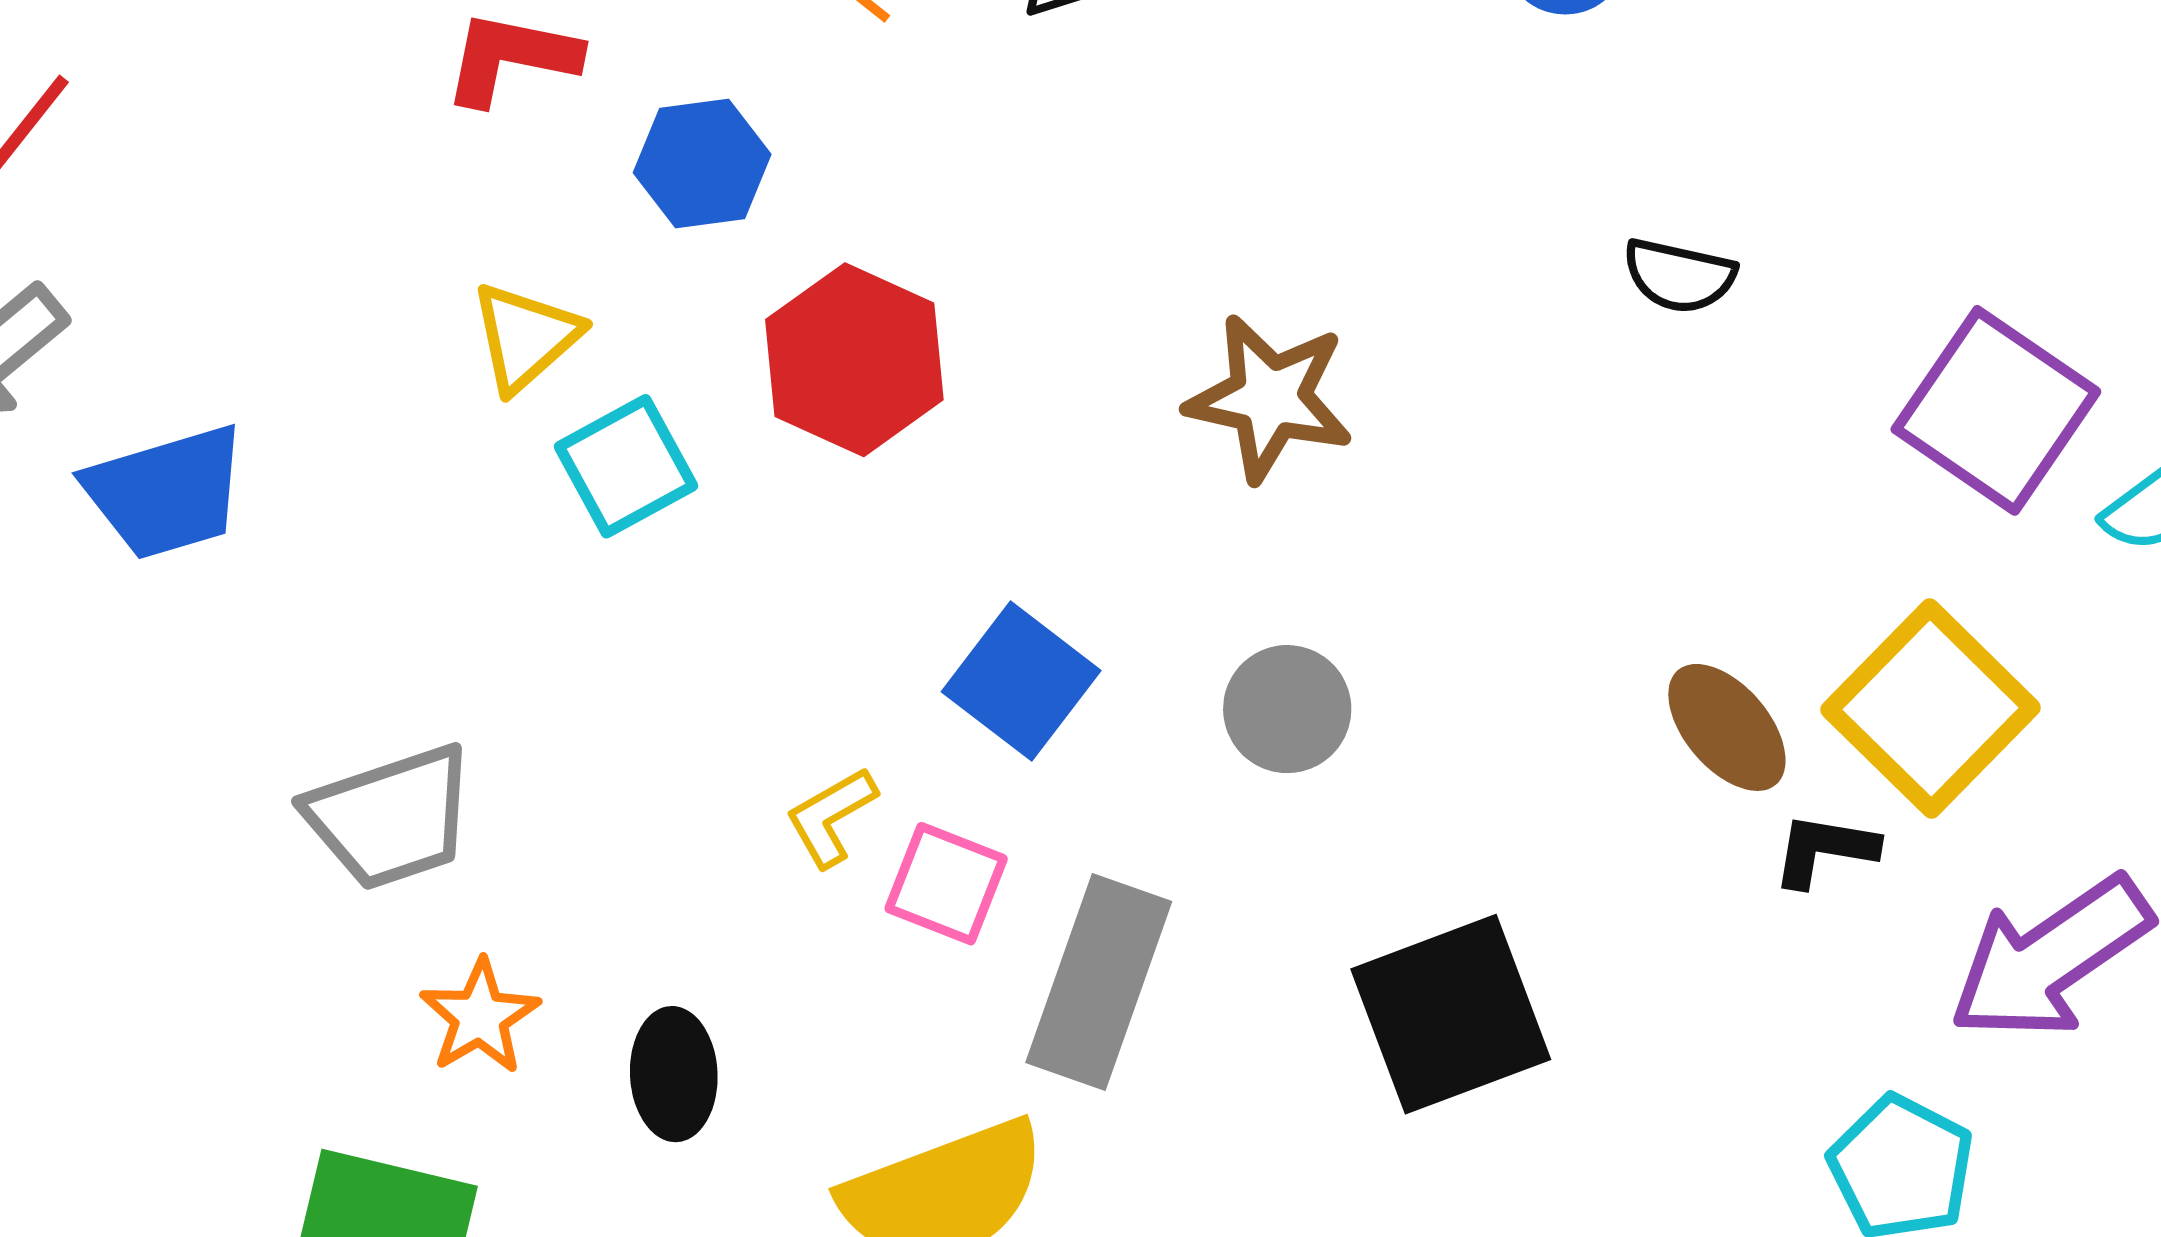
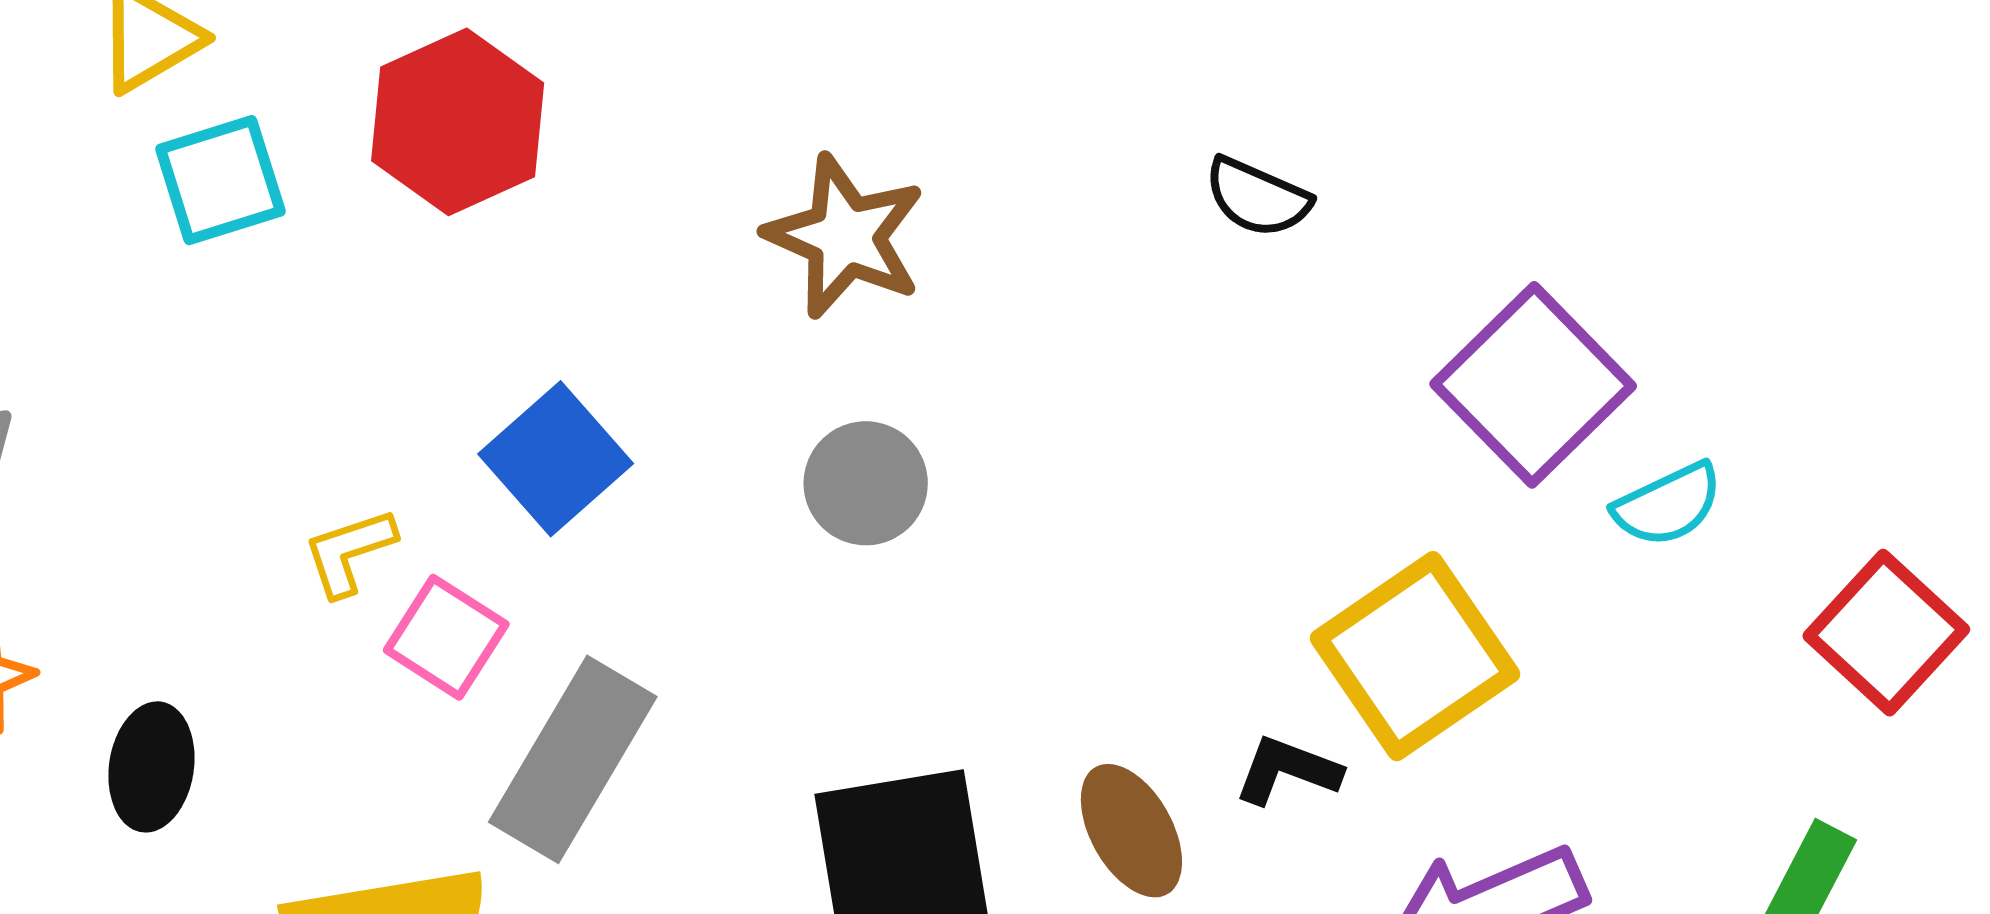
gray circle: (1287, 709) -> (866, 483), moved
brown ellipse: (1727, 727) -> (1131, 831), moved

